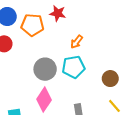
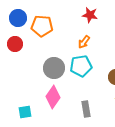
red star: (58, 13) -> (90, 15), moved

